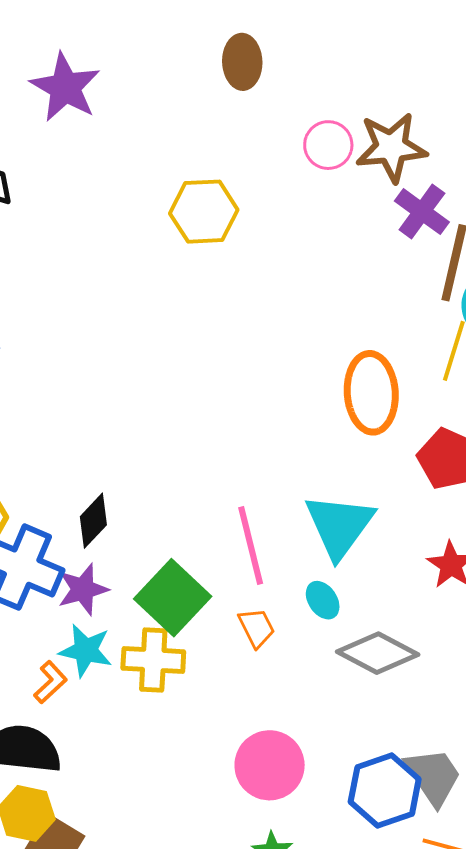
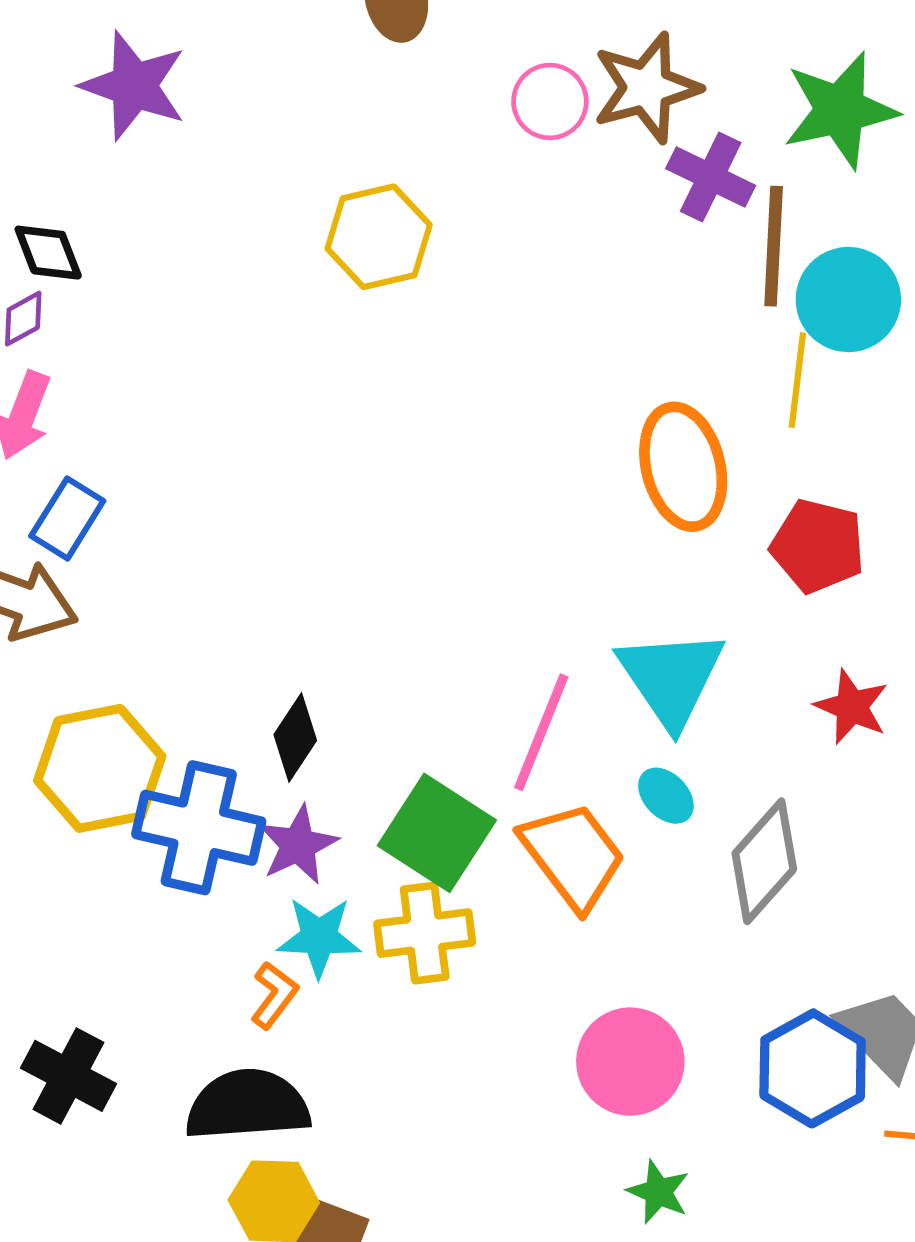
pink line: (251, 545) -> (541, 732), turned 46
orange trapezoid: (257, 628) -> (573, 856), size x1.8
gray diamond: (378, 653) -> (764, 861), turned -66

